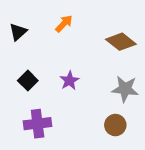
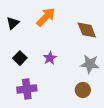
orange arrow: (64, 24) -> (46, 17), size x1.5
brown diamond: (121, 42) -> (87, 30), turned 30

